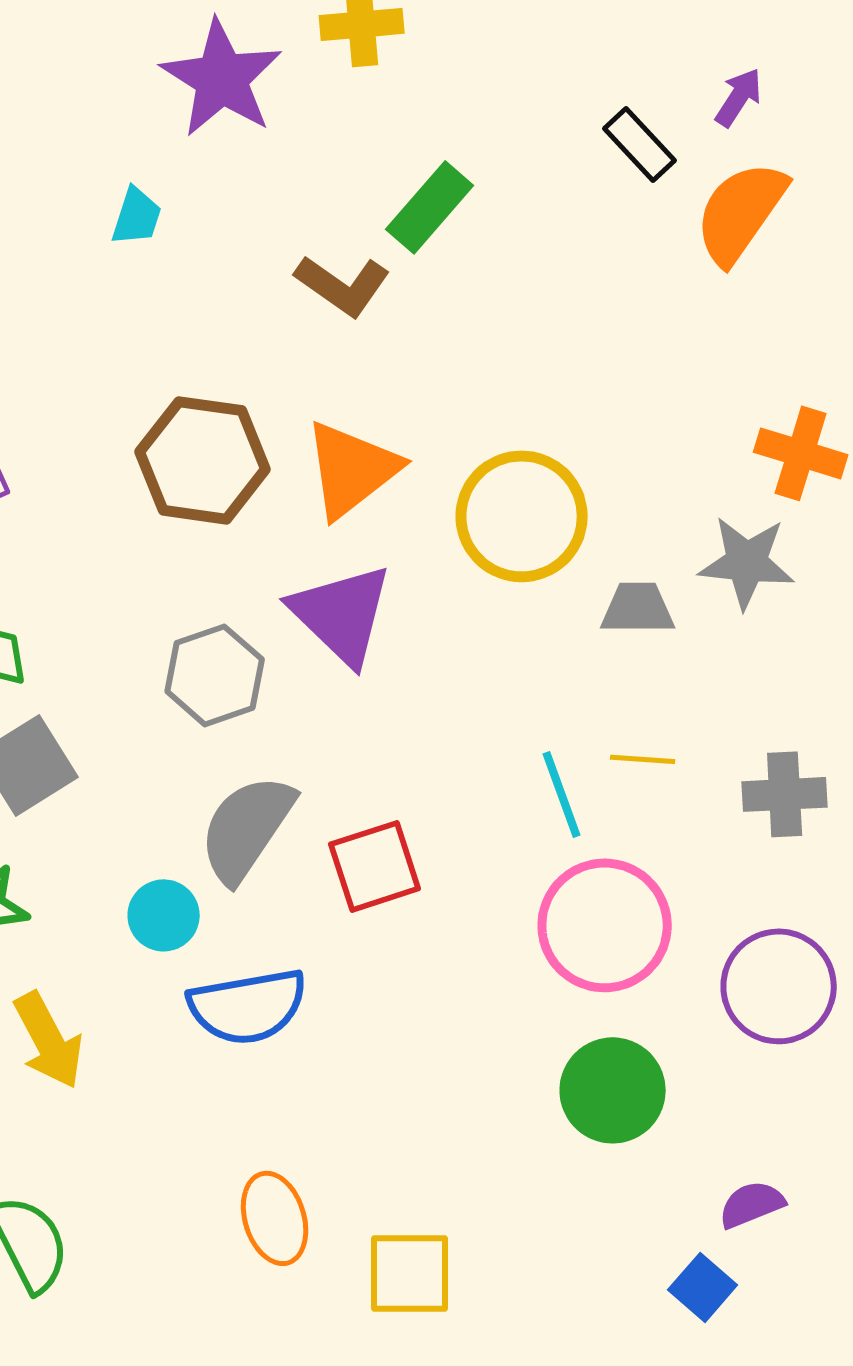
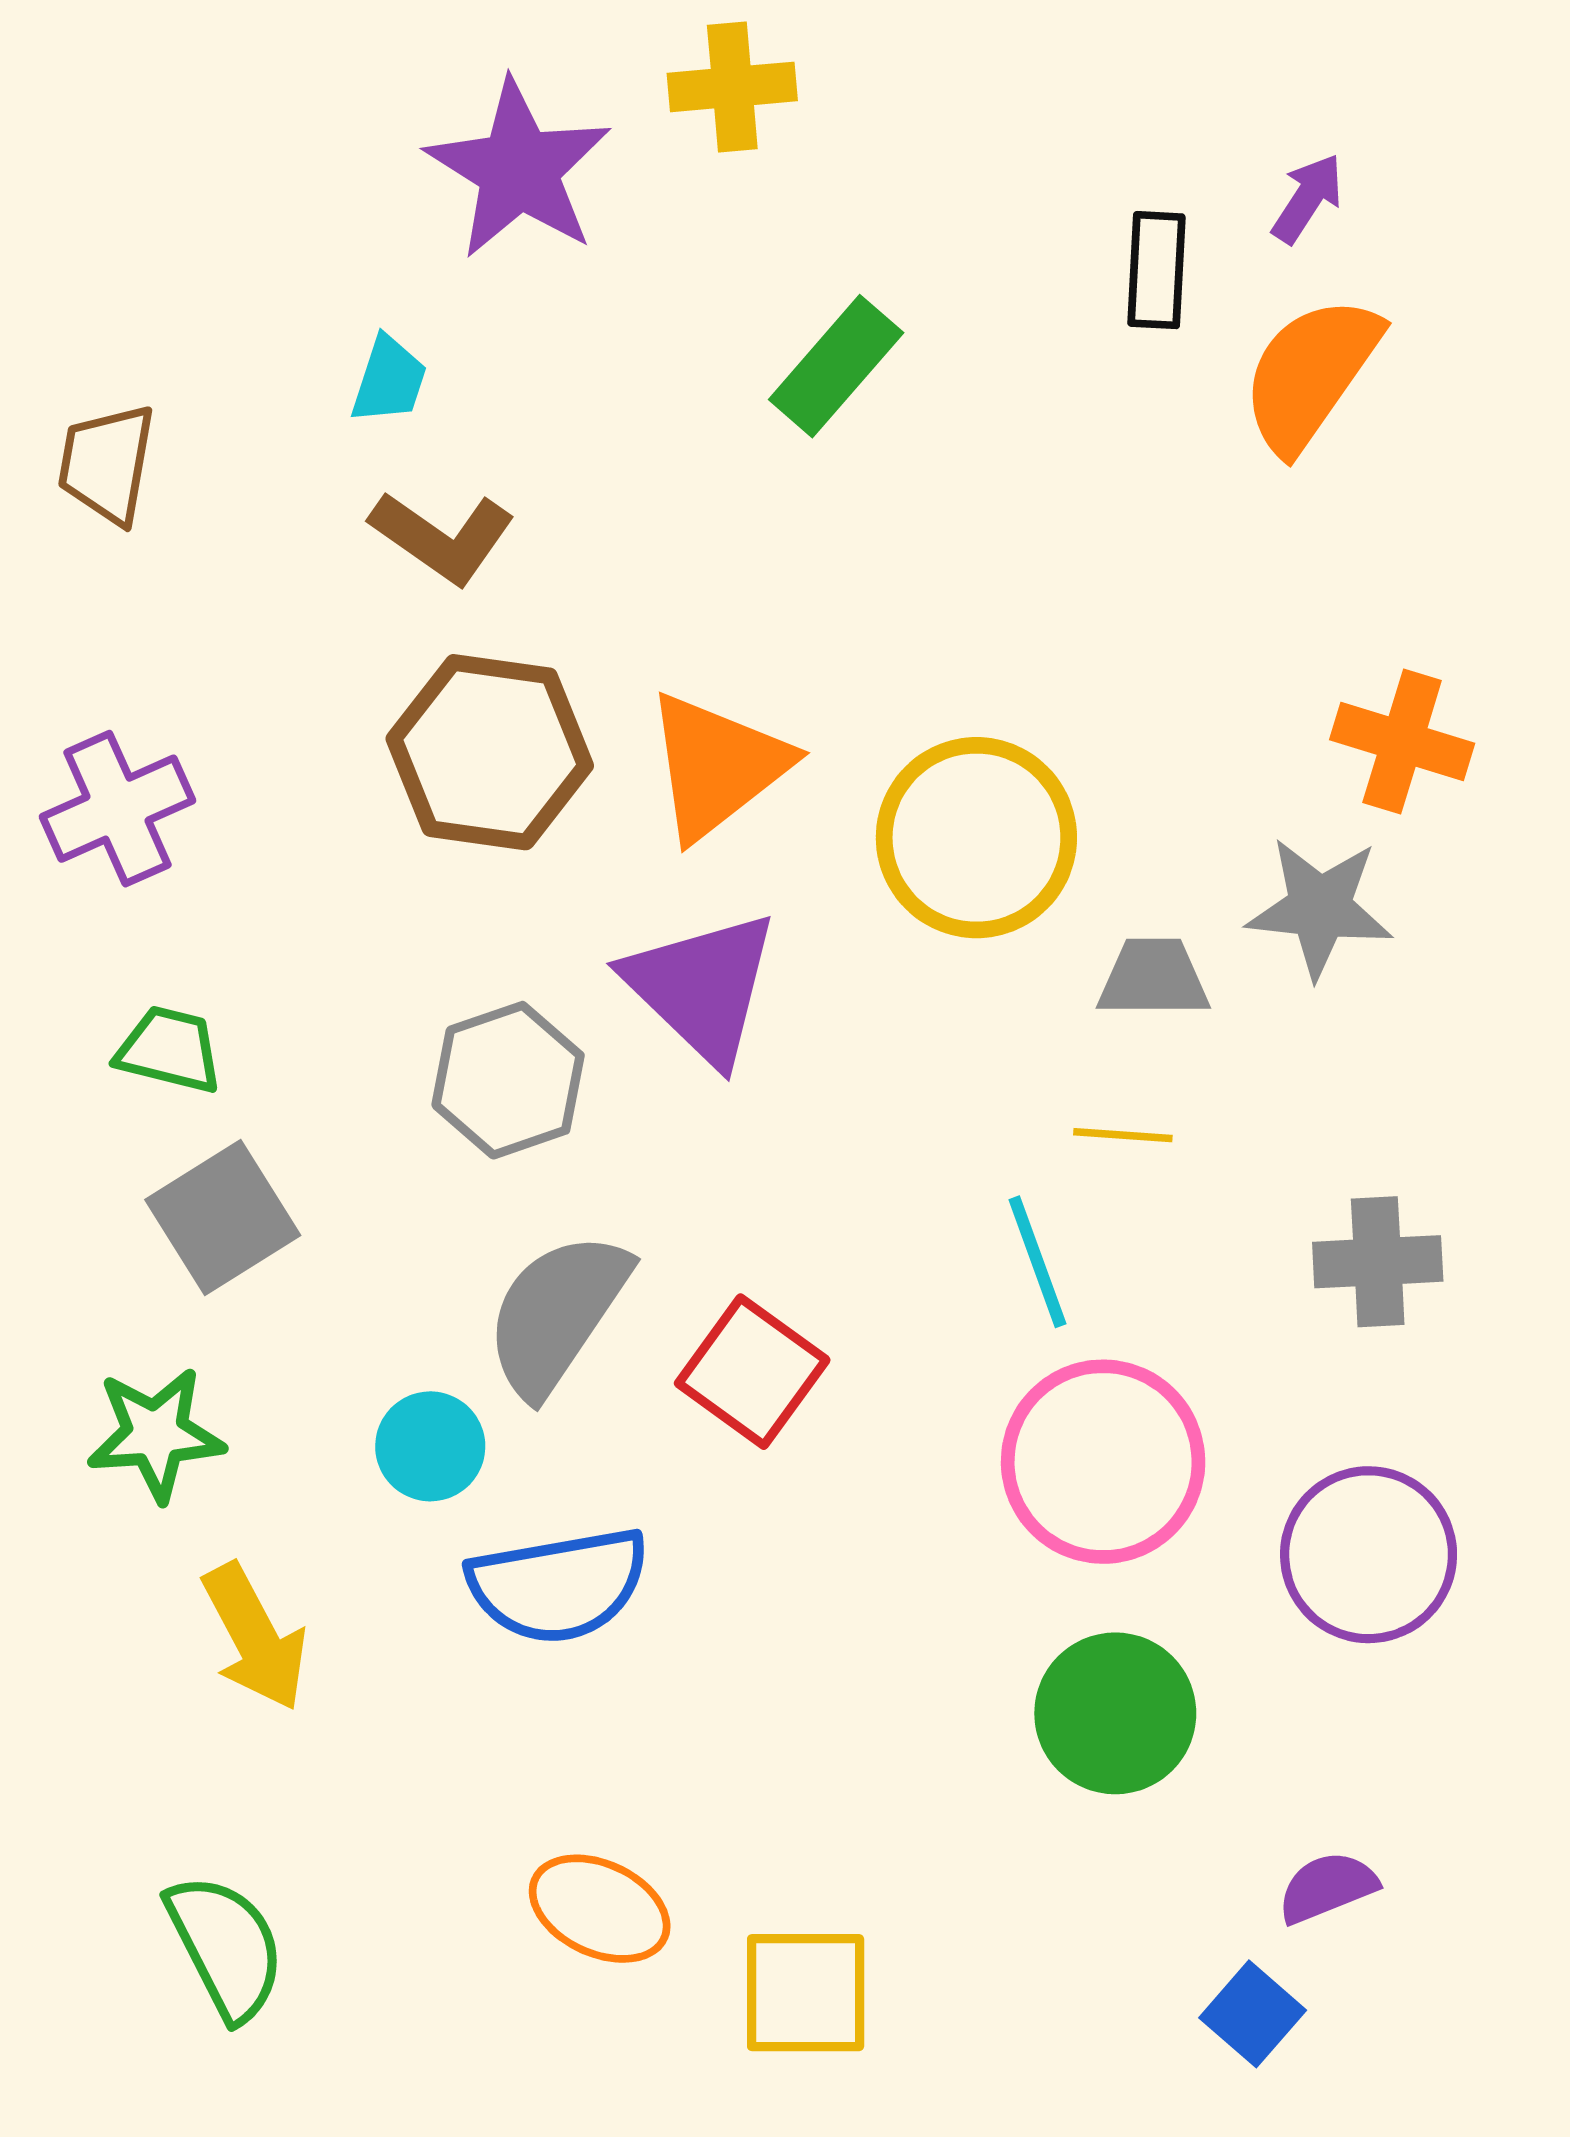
black rectangle: (640, 144) -> (1156, 270), turned 46
brown L-shape: (343, 285) -> (442, 537), moved
yellow line: (643, 759) -> (1123, 1135), moved
red square: (375, 866) -> (752, 1372), turned -36
orange ellipse: (275, 1218) -> (600, 1909), turned -48

